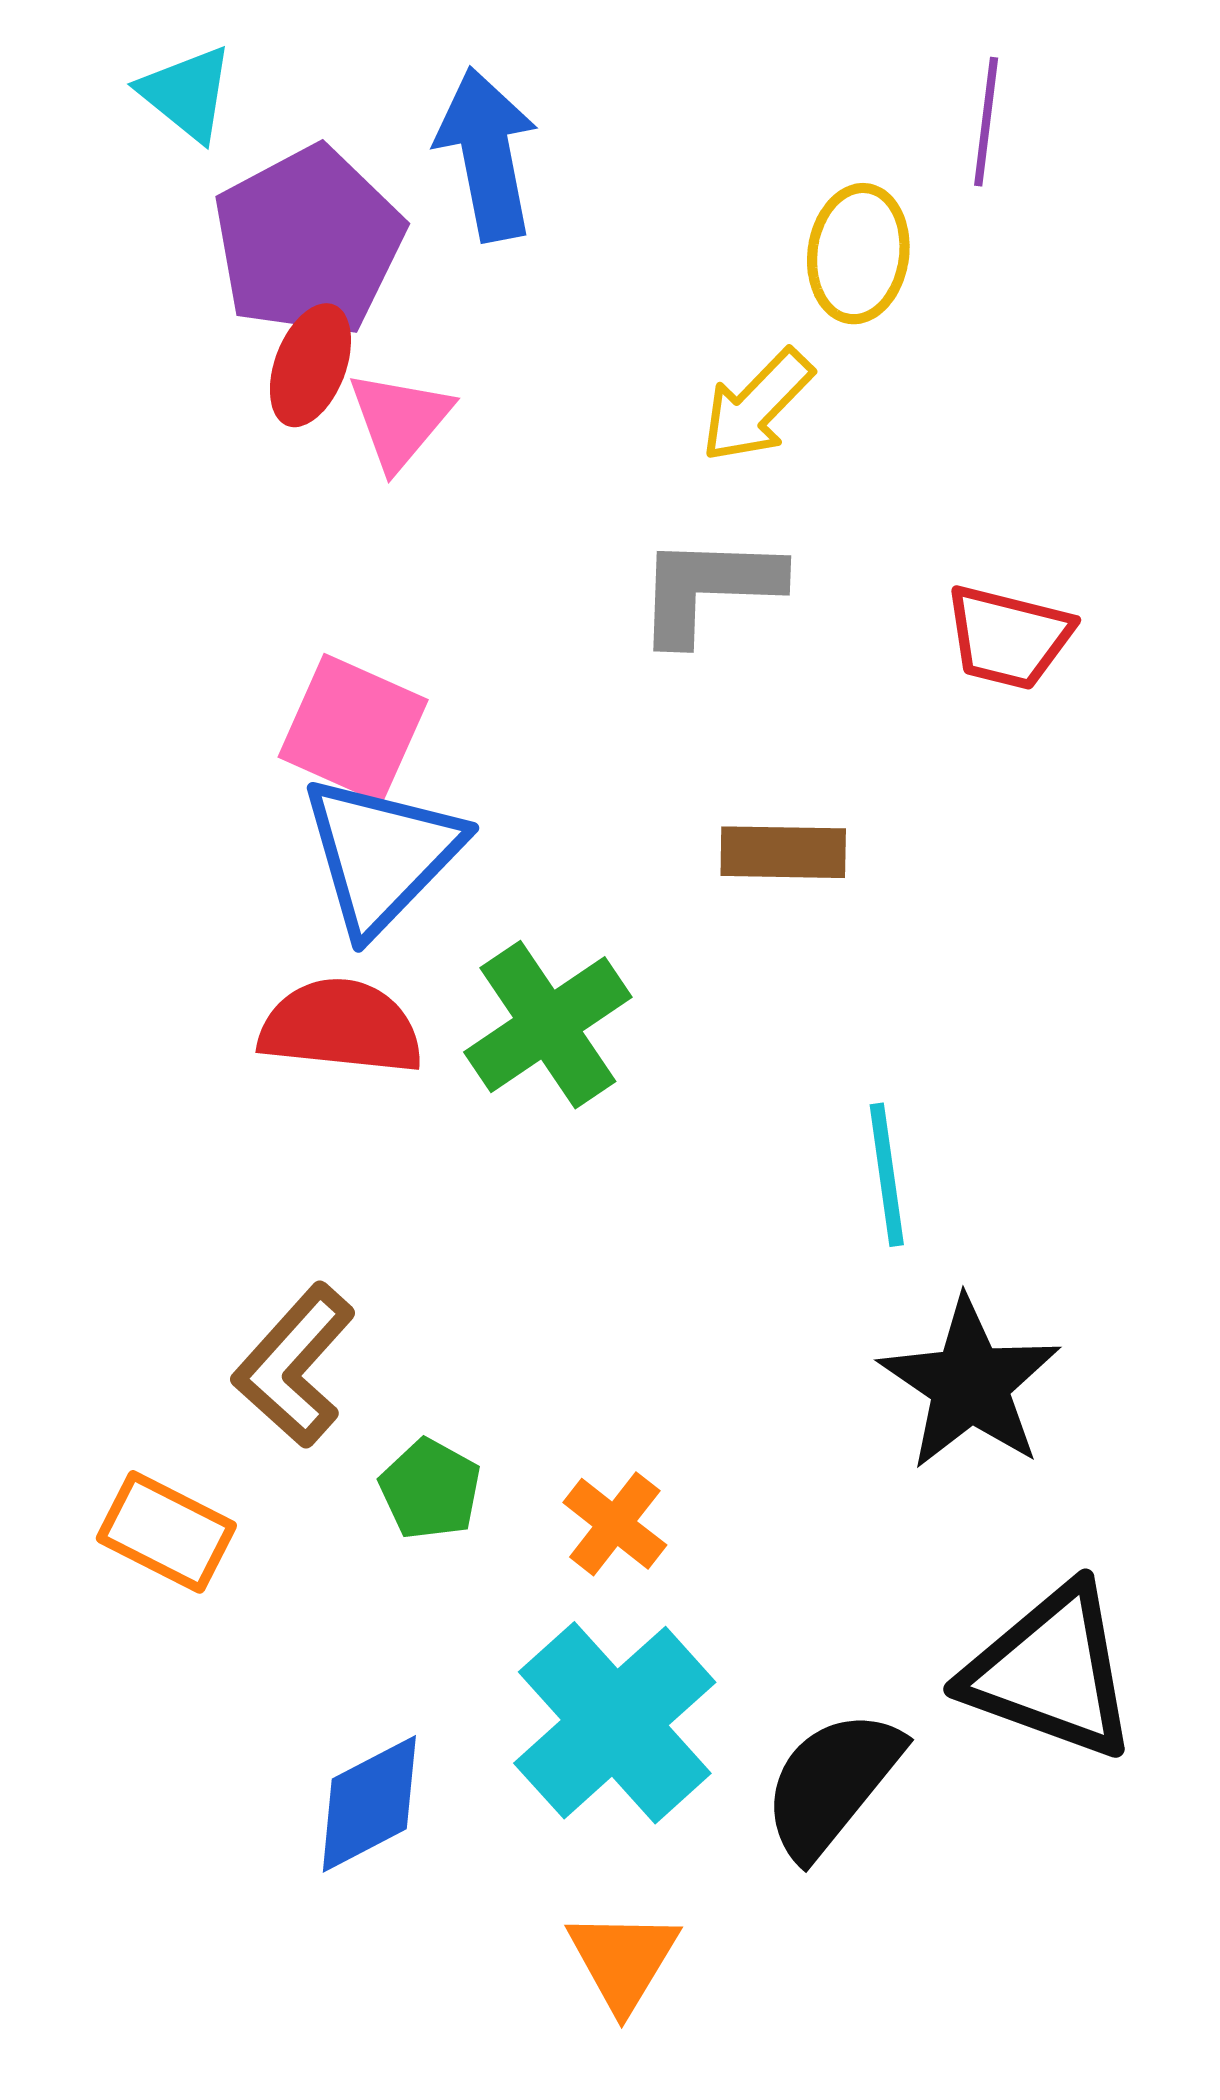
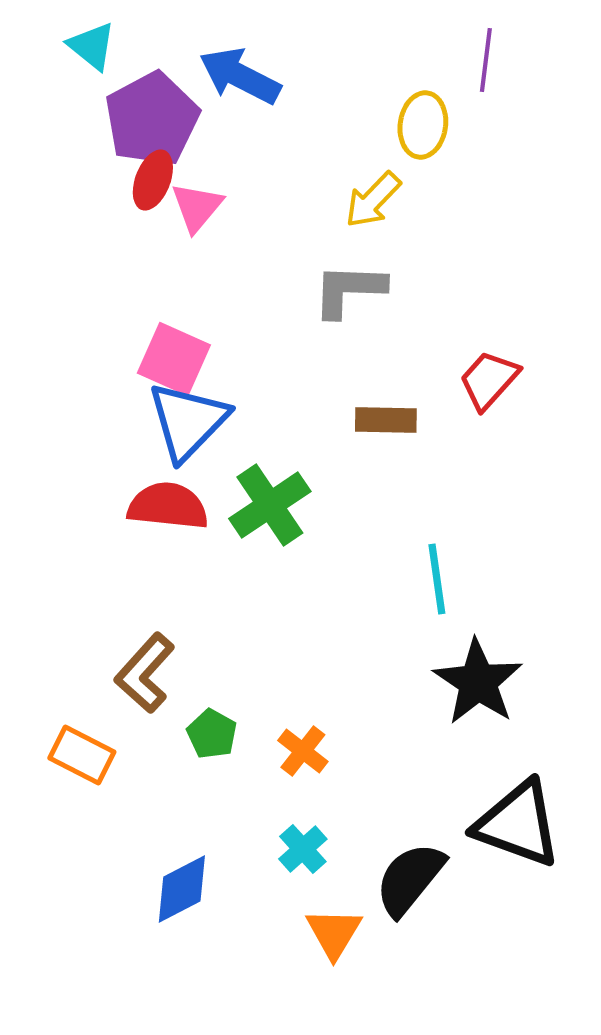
blue arrow: (487, 154) -> (240, 76), turned -52
red trapezoid: (1008, 637) -> (489, 380), moved, turned 118
cyan cross: (615, 1723) -> (303, 849), size x0.5
orange triangle: (623, 1960) -> (334, 933), moved

